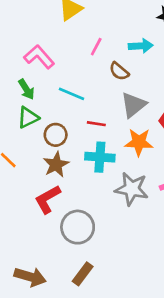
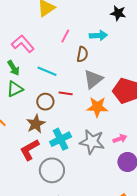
brown semicircle: (119, 71) -> (82, 54), turned -119
brown circle: (56, 135) -> (45, 102), moved
cyan cross: (100, 157) -> (61, 139), moved, turned -30

